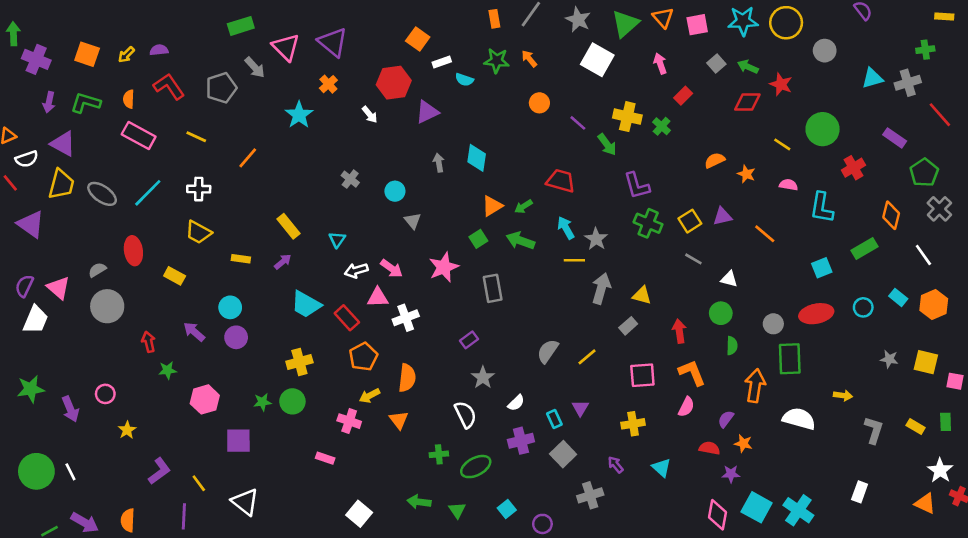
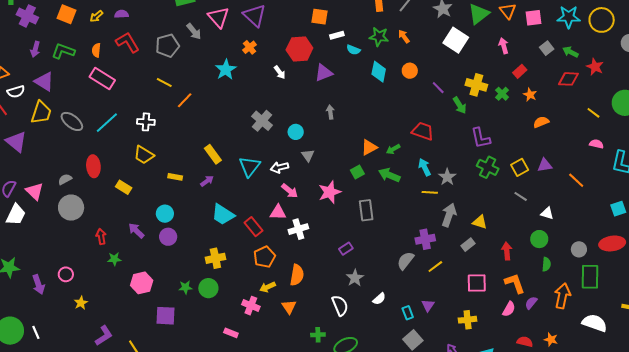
orange square: (418, 39) -> (319, 17), turned -30
yellow line: (196, 137) -> (164, 83), moved
cyan diamond: (477, 158) -> (379, 72), moved
orange star: (746, 174) -> (530, 95), moved
gray cross: (350, 179) -> (262, 121), size x1.5
cyan triangle: (337, 240) -> (249, 166), size x1.6
white arrow: (356, 270) -> (279, 167), moved
purple semicircle: (726, 419) -> (531, 303), moved
purple cross: (521, 441) -> (425, 239), moved

